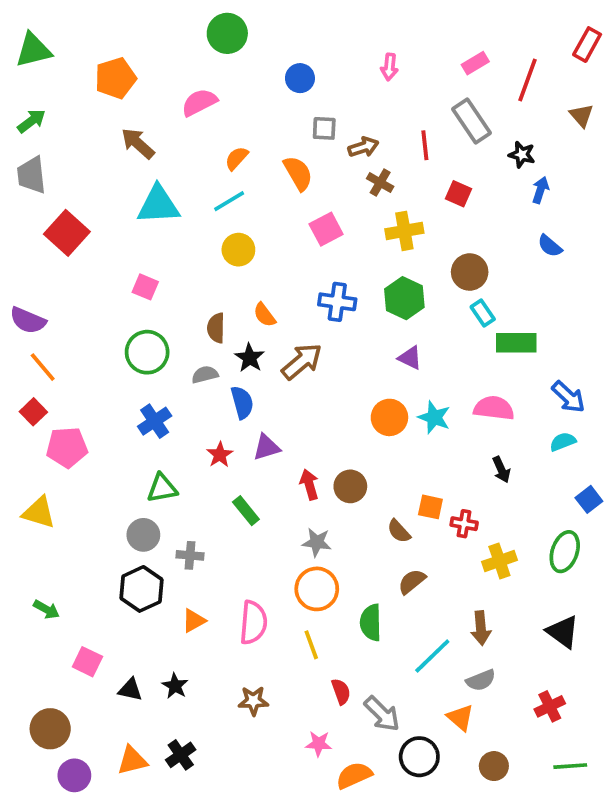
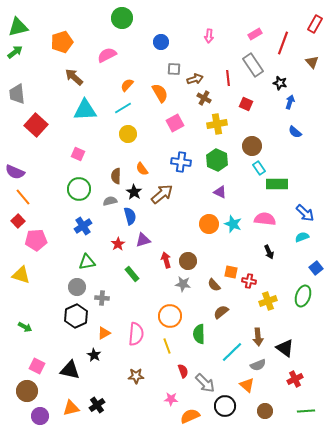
green arrow: (32, 121) -> (15, 52), moved
gray star: (317, 542) -> (183, 284), moved
black triangle: (563, 632) -> (285, 348), moved
pink square: (87, 662) -> (37, 366), moved
black star: (175, 686) -> (94, 355), moved
black triangle: (130, 690) -> (70, 370), size x1.5

